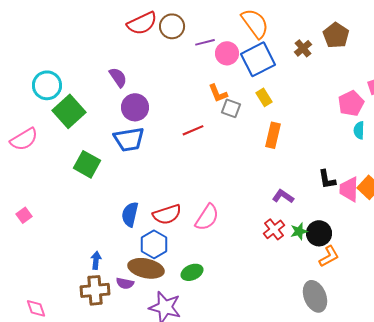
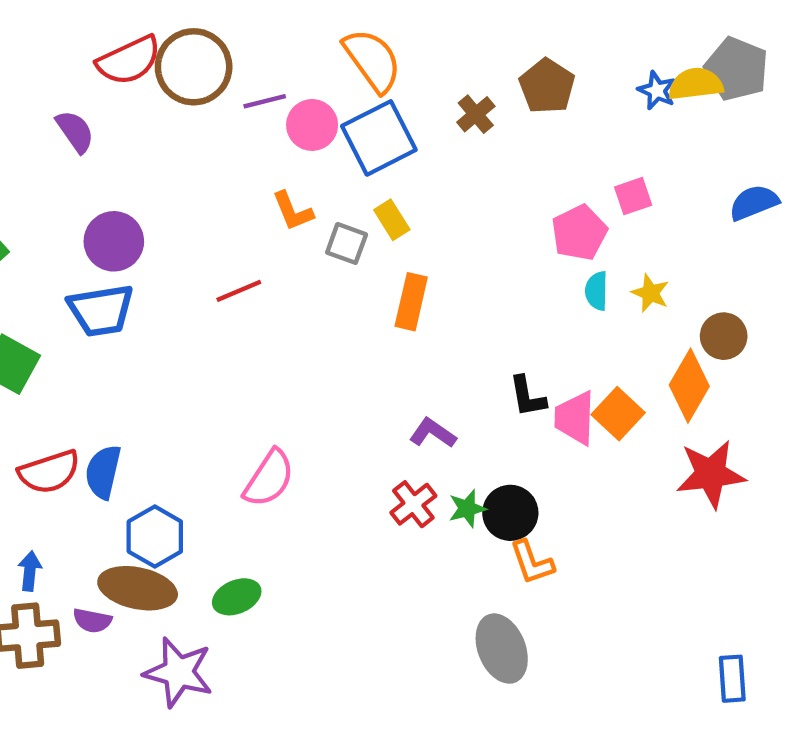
brown circle: (172, 26) -> (194, 67), size x1.4
purple semicircle: (118, 77) -> (75, 131), moved
gray square: (231, 108) -> (347, 243), moved
red semicircle: (167, 214) -> (49, 472), moved
orange L-shape: (329, 256) -> (532, 562), turned 100

